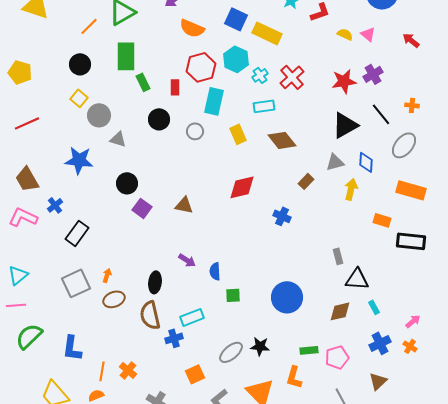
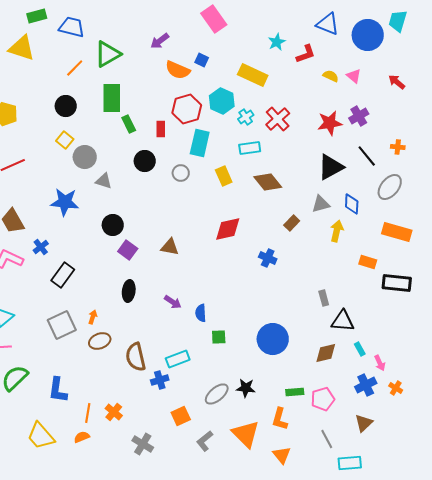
blue square: (236, 19) -> (202, 60), moved, size x0.6
black ellipse: (155, 282) -> (129, 291), moved
pink arrow: (413, 321) -> (380, 363), moved, turned 105

